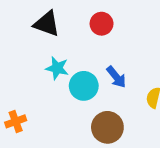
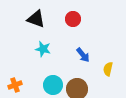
cyan circle: (84, 86) -> (53, 85), moved

